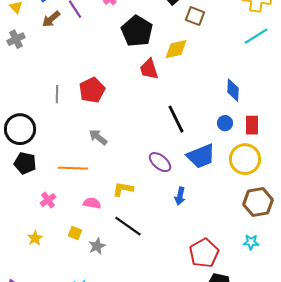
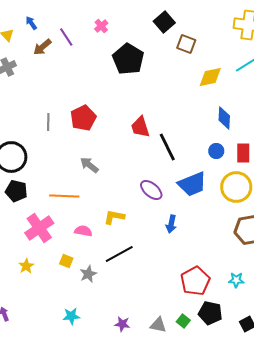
yellow diamond: (176, 49) -> (210, 77), moved
red trapezoid: (149, 69) -> (140, 127), moved
pink cross: (48, 200) -> (39, 228), size x1.8
black line: (128, 226) -> (119, 254), turned -64
cyan star: (251, 242) -> (236, 280), moved

